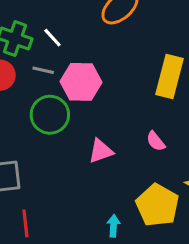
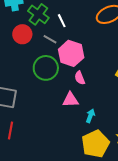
pink semicircle: (156, 141) -> (80, 78), moved
cyan arrow: (113, 226) -> (90, 116), moved

